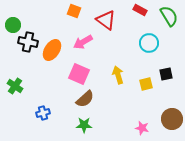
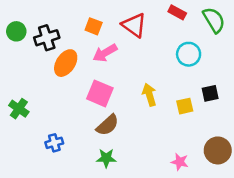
orange square: (74, 11) -> (94, 26), moved
black cross: (28, 42) -> (47, 38), moved, turned -30

